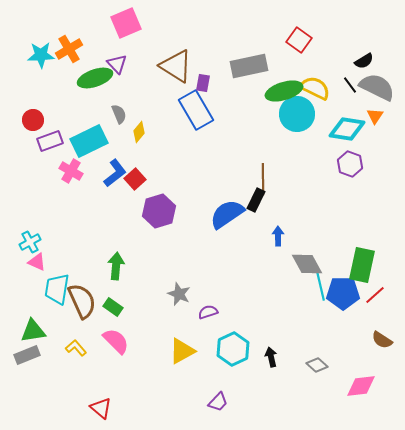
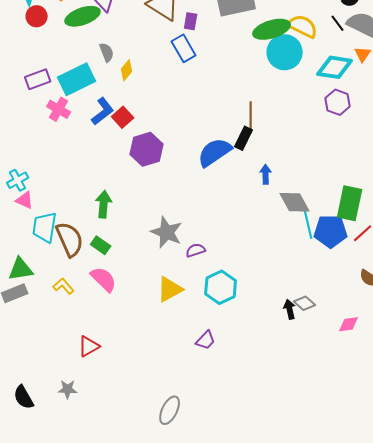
blue rectangle: (196, 110) -> (184, 48), size x0.7
red circle: (33, 120) -> (37, 16), moved
gray star: (179, 294) -> (167, 232), size x1.4
black arrow: (271, 357) -> (290, 309), moved
pink diamond: (361, 386) -> (349, 324), size x0.7
red triangle: (101, 408) -> (89, 346), turned 50

